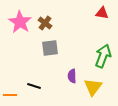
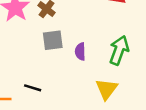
purple semicircle: (72, 76) -> (80, 52), moved

